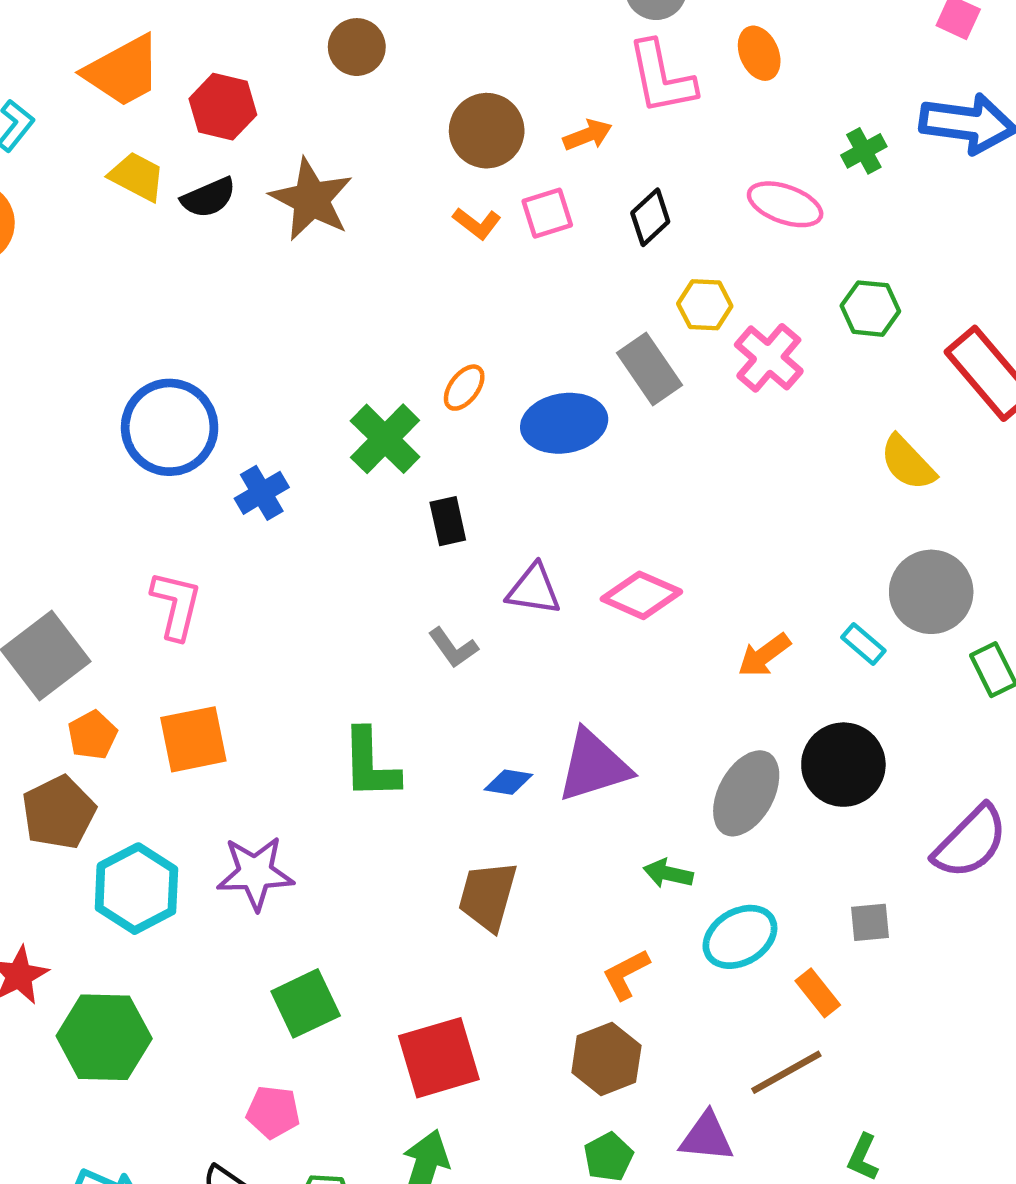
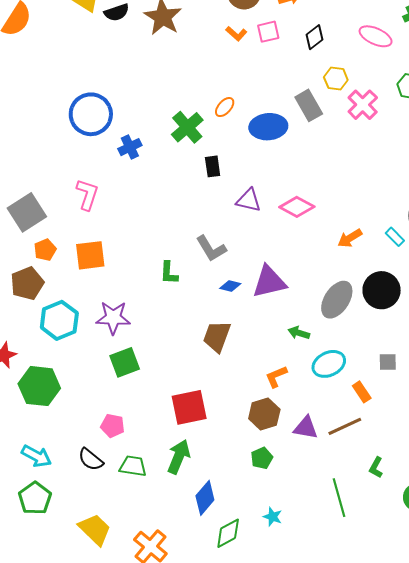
gray L-shape: (453, 648) -> (211, 249), moved, size x1.4
green L-shape: (370, 764) -> (169, 273), size x0.7
green square: (306, 1003) -> (125, 362), moved
purple triangle: (707, 1137) -> (306, 428), moved

